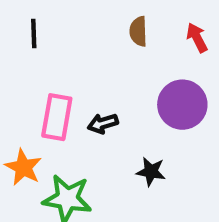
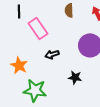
pink rectangle: (57, 117) -> (38, 28), moved, turned -45
orange star: (23, 167) -> (19, 65), moved

